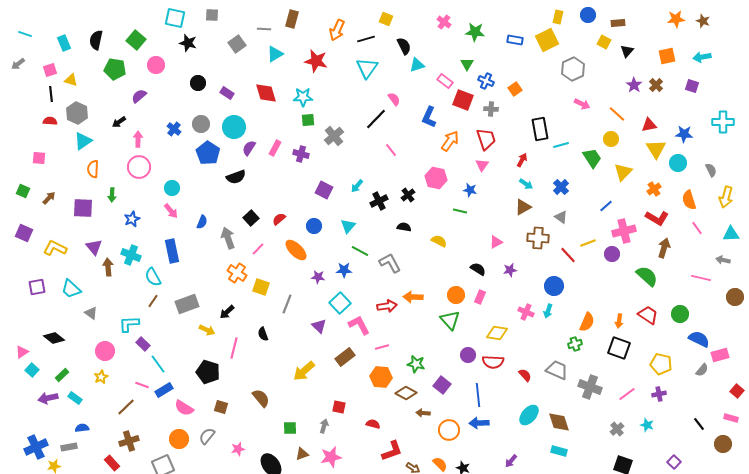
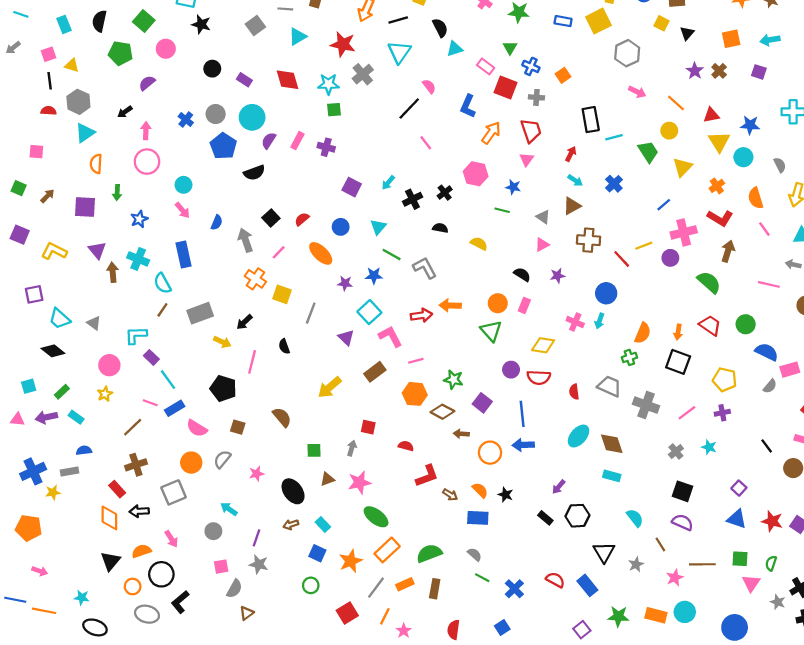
gray cross: (334, 136) -> (363, 74), moved
gray triangle: (561, 217) -> (543, 217), moved
cyan trapezoid: (71, 289) -> (60, 319), moved
pink triangle: (22, 352) -> (18, 419), moved, turned 40
cyan square: (32, 370) -> (29, 386), turned 32
red semicircle: (525, 375) -> (574, 392), turned -144

